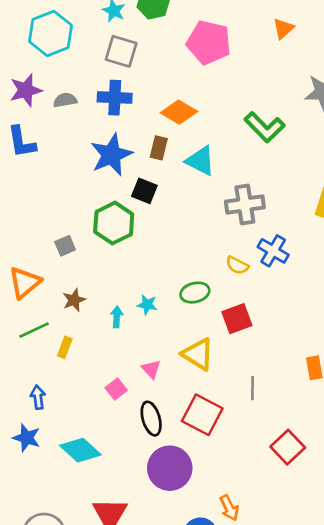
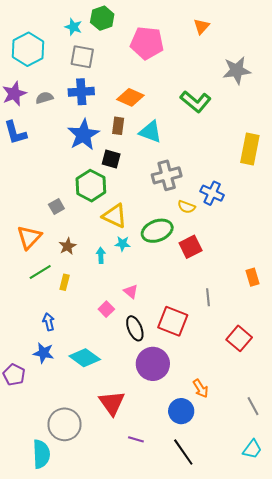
gray cross: (245, 204) -> (167, 175), moved
green ellipse: (195, 293) -> (157, 231), size x1.4
yellow triangle: (198, 354) -> (115, 216), moved

